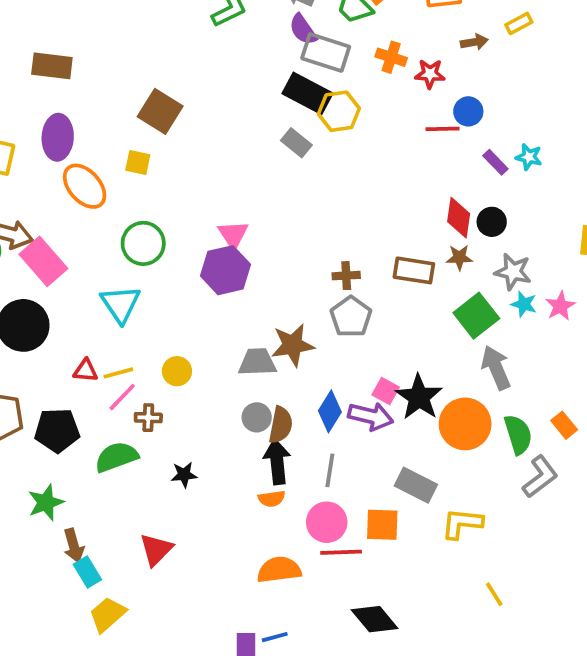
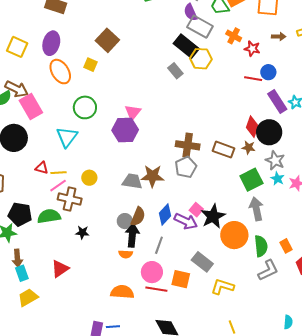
purple rectangle: (495, 162) -> (277, 102), size x1.6
black circle: (492, 222) -> (269, 132), size x1.6
brown cross: (346, 276) -> (188, 145), size x1.6
gray circle: (257, 417) -> (125, 221), moved
brown cross: (148, 418) -> (70, 199), size x1.6
black pentagon: (57, 430) -> (20, 214), moved

